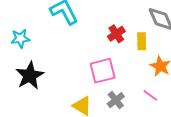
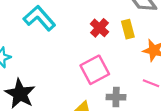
gray cross: (116, 100) -> (116, 97), turned -36

